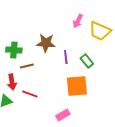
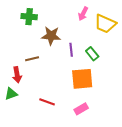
green cross: (14, 50) -> (29, 17), moved
red line: (30, 94) -> (47, 102), moved
pink rectangle: (63, 115) -> (81, 109), moved

